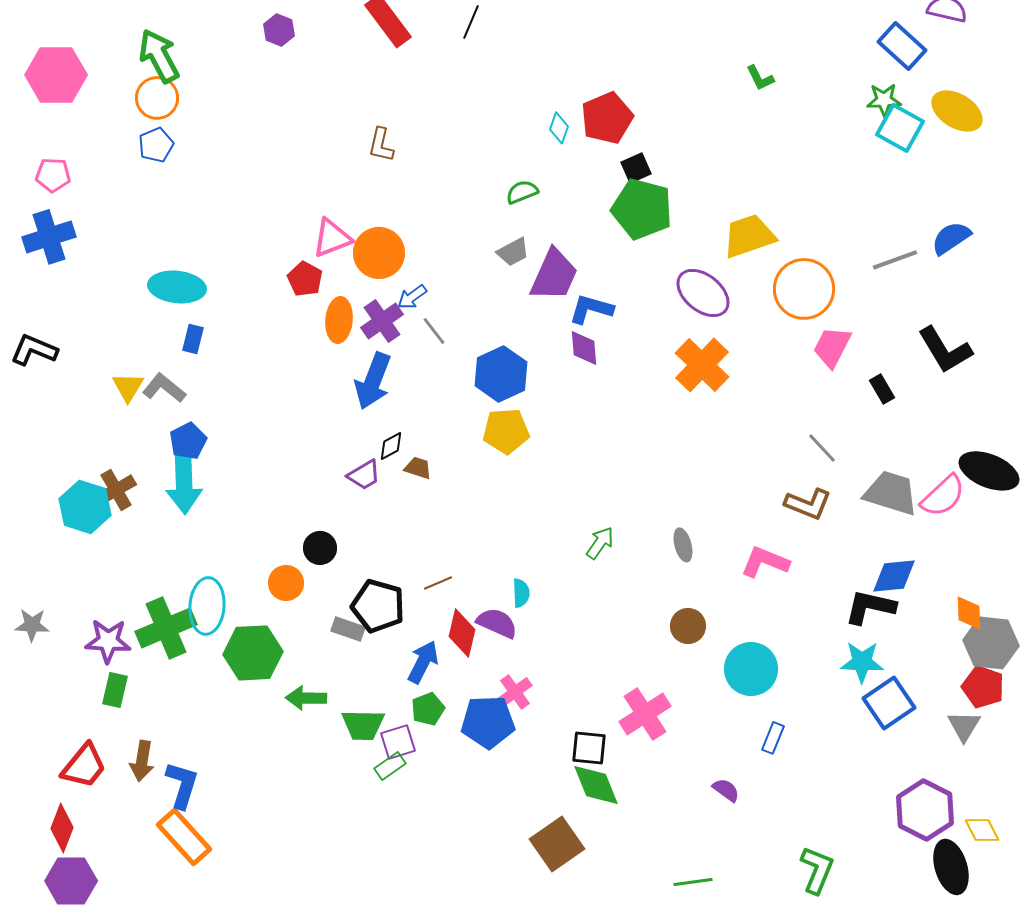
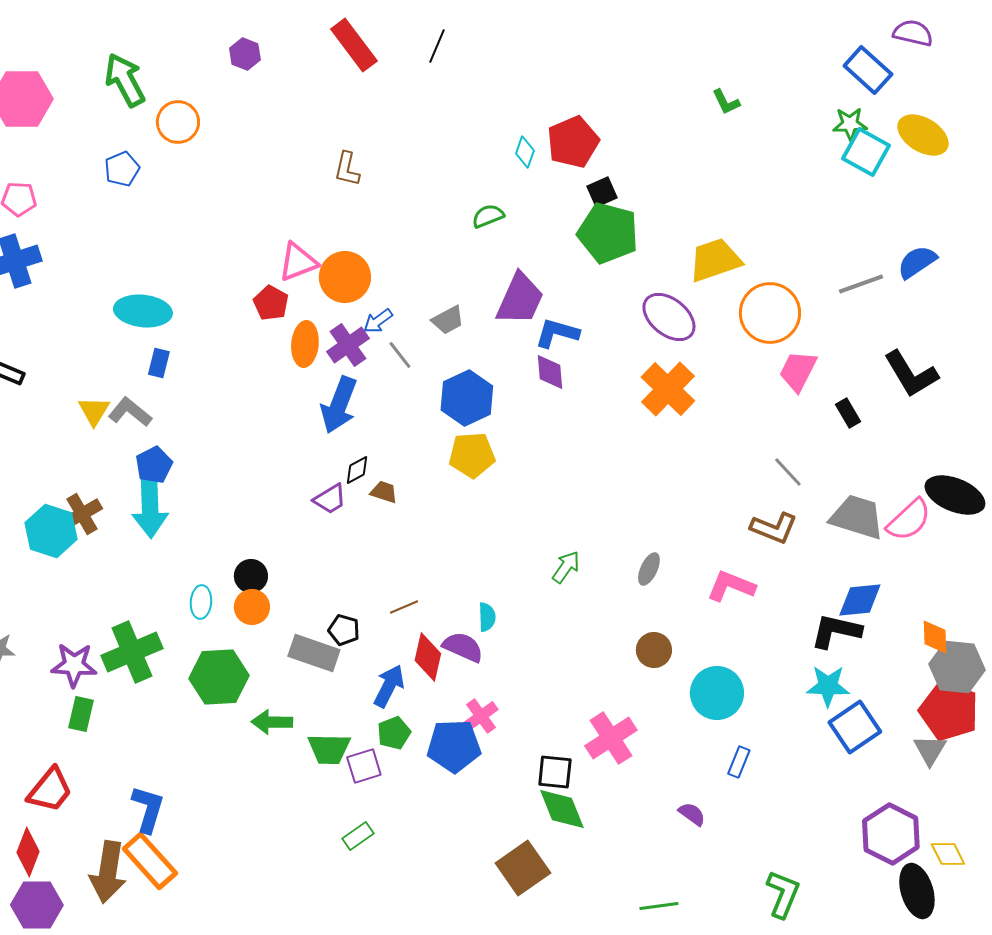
orange circle: (157, 98) -> (178, 122), moved
gray trapezoid: (513, 252) -> (448, 320), moved
gray ellipse: (683, 545) -> (649, 569), turned 40
black circle: (320, 548) -> (251, 576), moved
cyan ellipse: (207, 606) -> (201, 602), moved, size x0.6
black pentagon: (378, 606) -> (344, 630), size x0.6
gray rectangle: (348, 629) -> (314, 653), size x1.5
red pentagon: (983, 687) -> (949, 711), size x1.4
brown arrow: (142, 761) -> (108, 872), moved, size x1.5
green rectangle: (390, 766) -> (358, 836), moved

